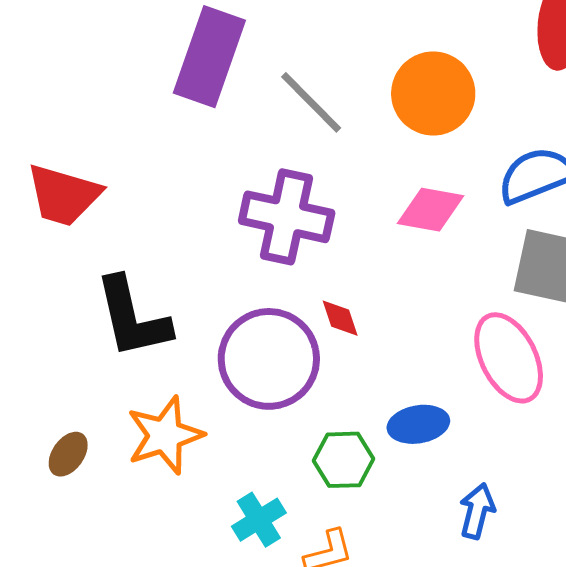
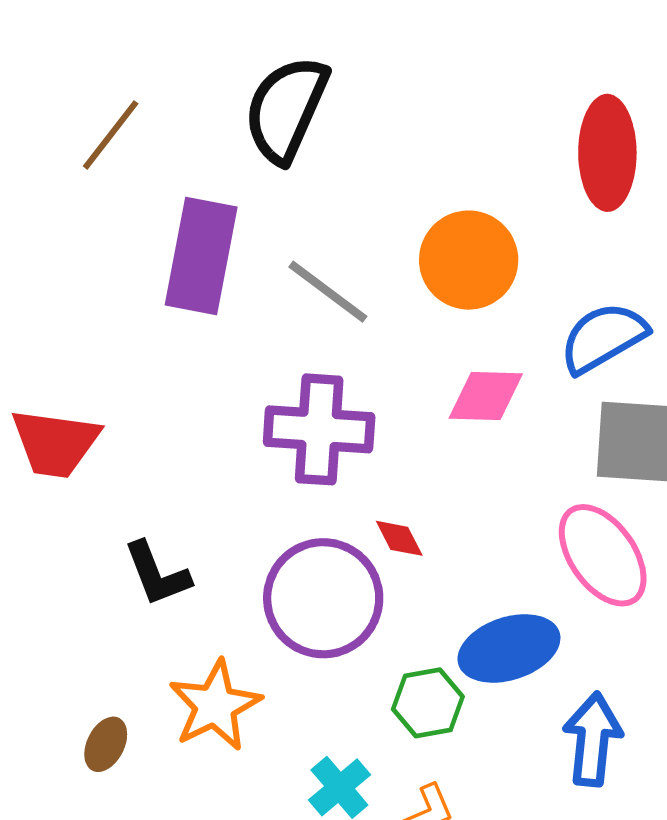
black L-shape: (133, 318) -> (157, 574), size x0.7
blue ellipse: (418, 424) -> (509, 648), size x1.4
blue arrow: (477, 511) -> (593, 739), size x1.4

